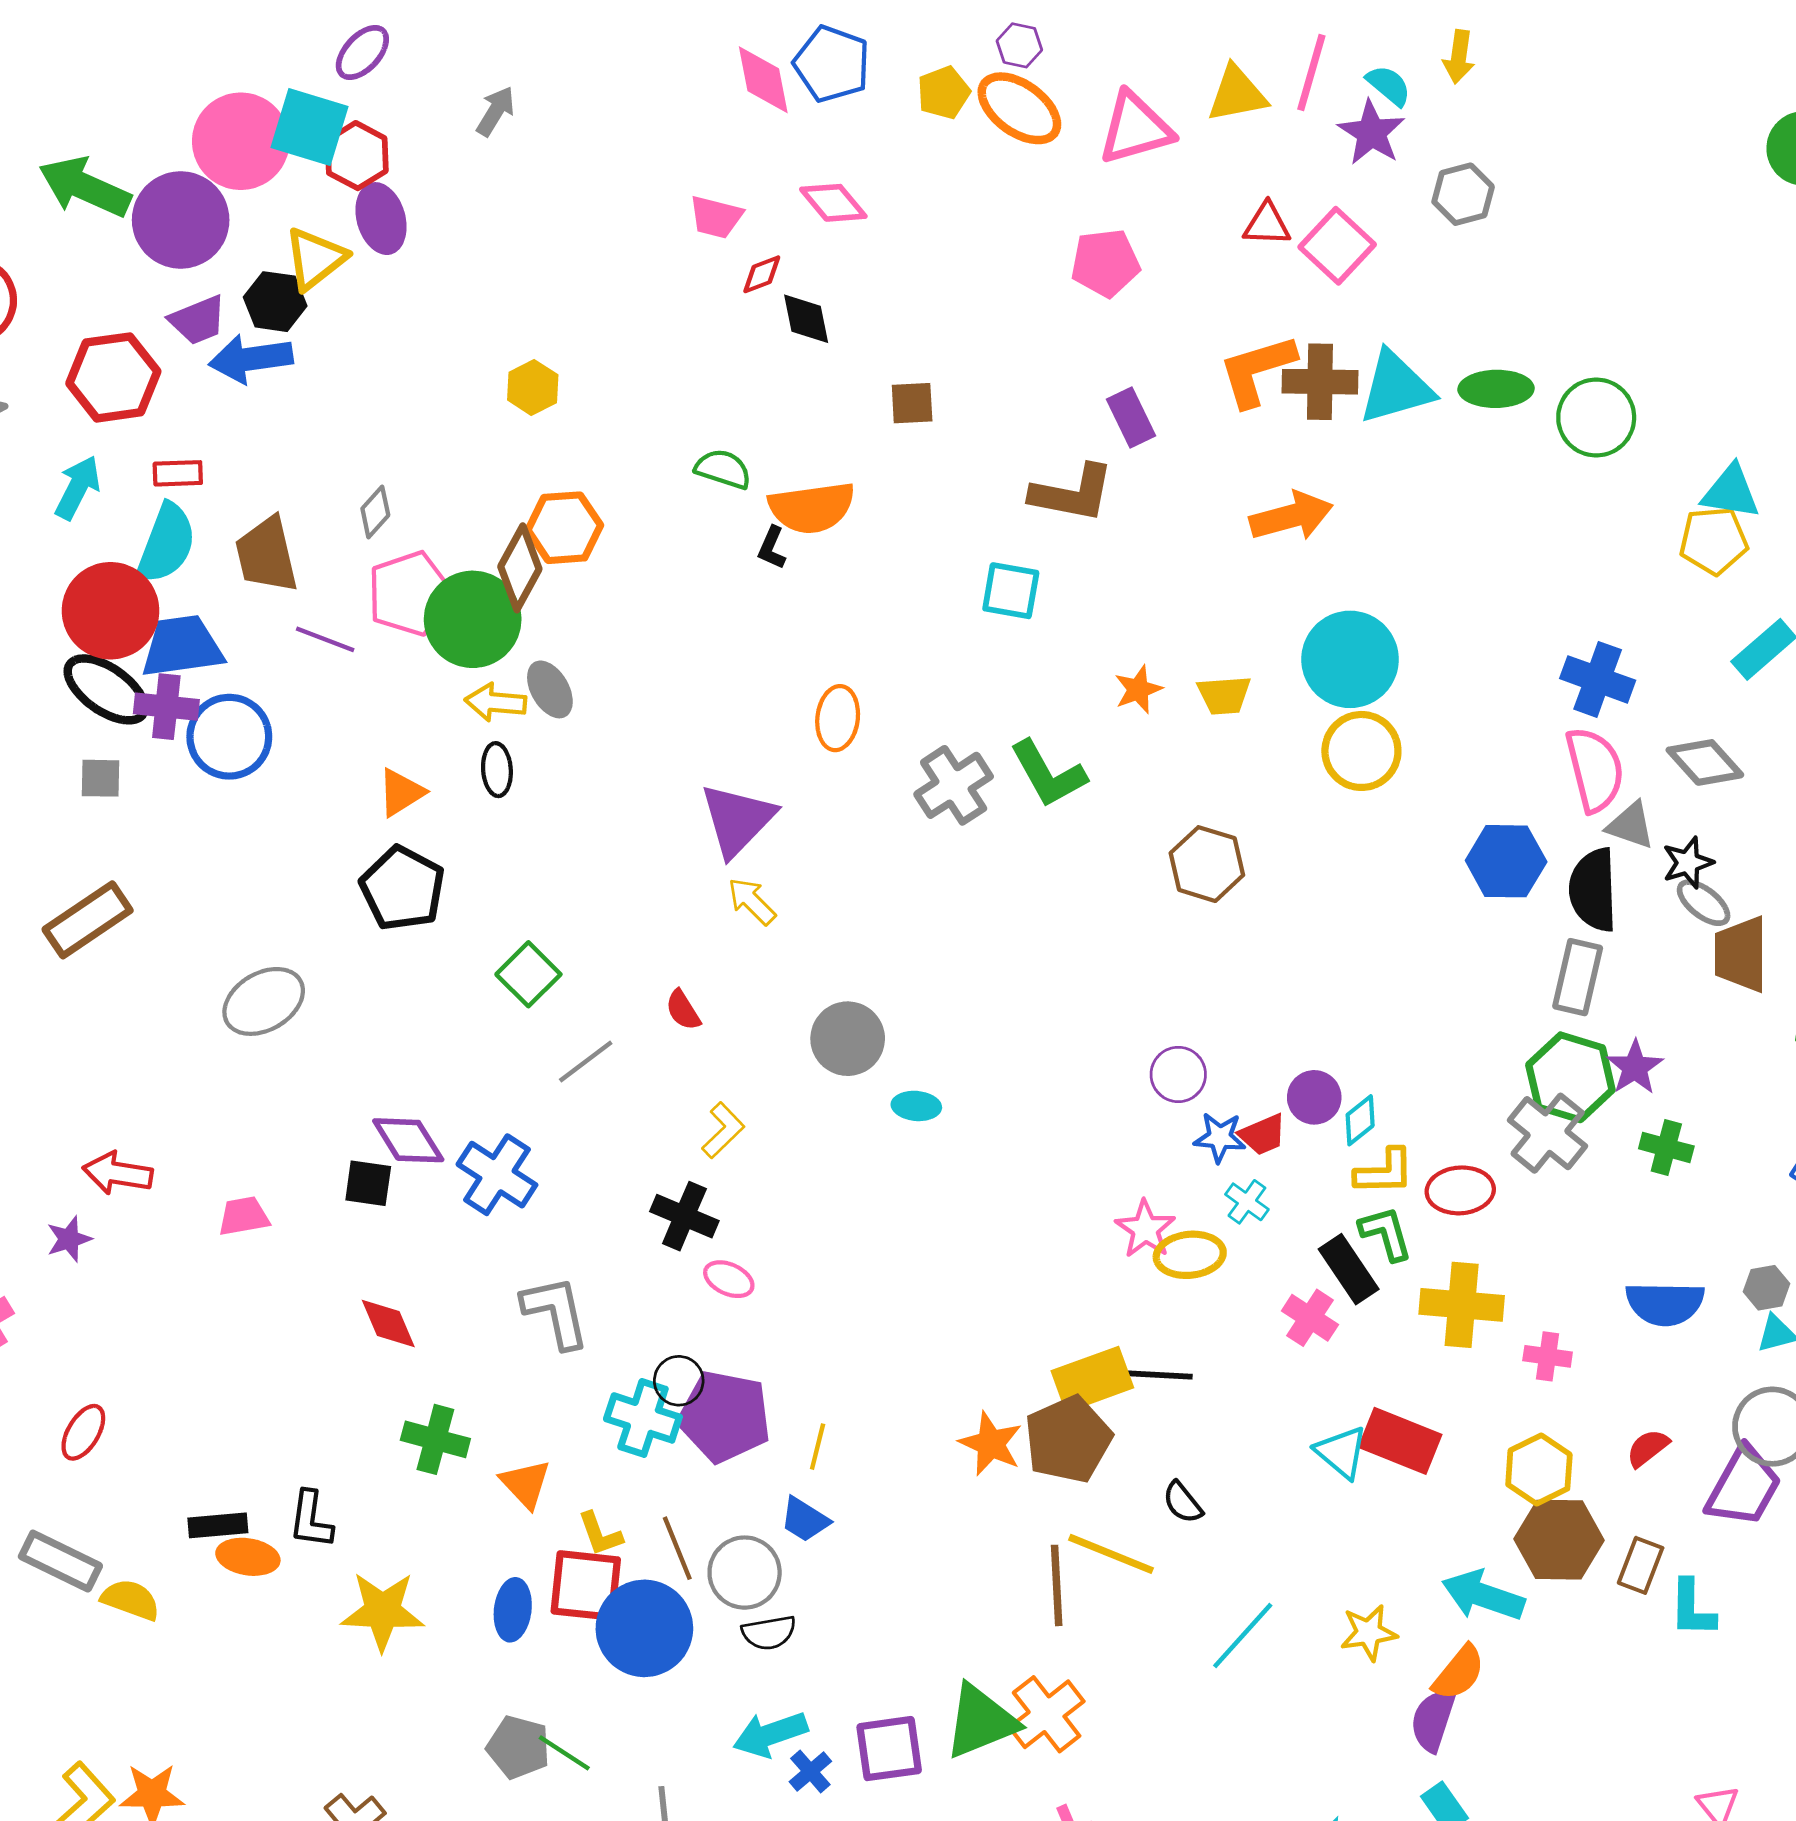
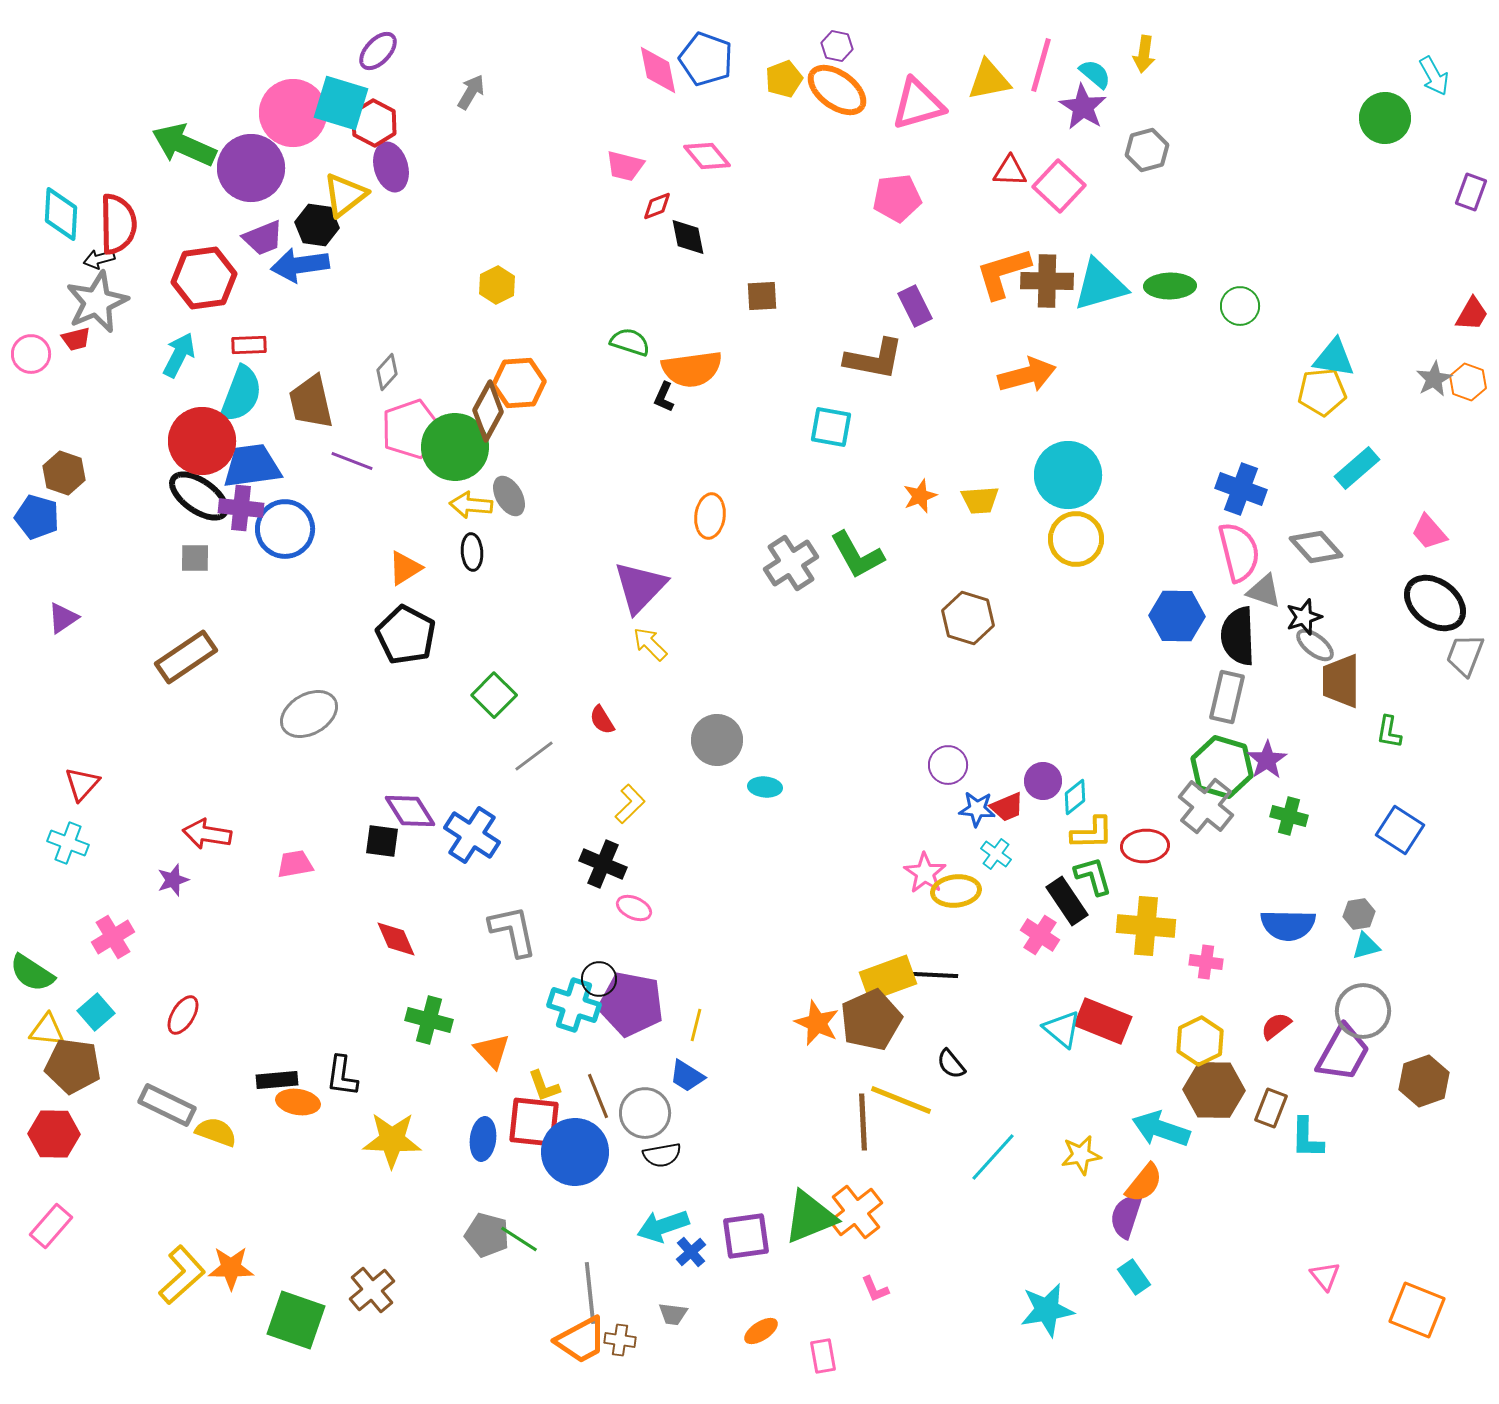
green circle: (1596, 417) -> (1240, 306), size x0.7

